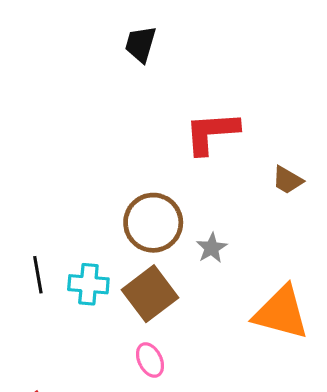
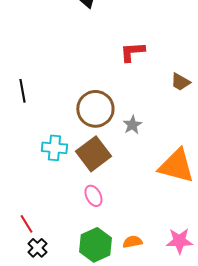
red L-shape: (212, 133) -> (132, 52), size x0.7
black line: (38, 275) -> (22, 91), moved

